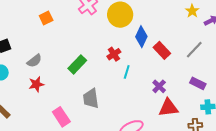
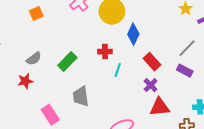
red rectangle: (162, 50) -> (152, 62), moved
red cross: (114, 54) -> (105, 52), turned 32
gray semicircle: (34, 61) -> (34, 59), moved
purple rectangle: (198, 83) -> (185, 71), moved

